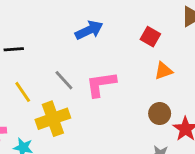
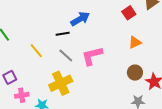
red square: (150, 37) -> (129, 13), moved, turned 32
black line: (14, 49) -> (63, 34), moved
yellow line: (23, 92) -> (36, 51), moved

